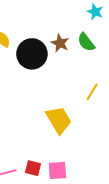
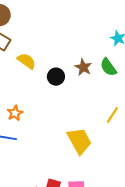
black circle: (32, 54) -> (56, 77), size x0.6

